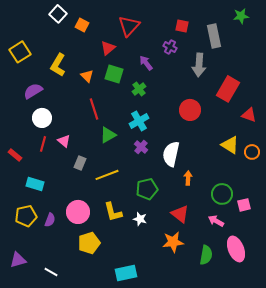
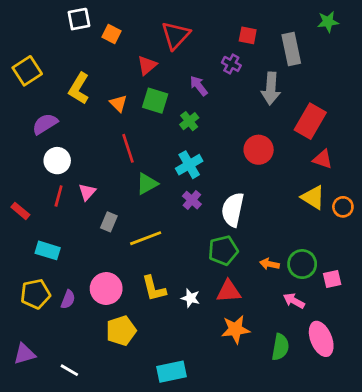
white square: (58, 14) -> (79, 19), turned 36
red triangle: (249, 115) -> (323, 159), moved
pink triangle: (64, 141) -> (87, 192), turned 32
orange arrow: (188, 178) -> (269, 264), moved, turned -80
green pentagon: (147, 189) -> (223, 250), moved
red triangle: (180, 214) -> (229, 291), moved, turned -42

